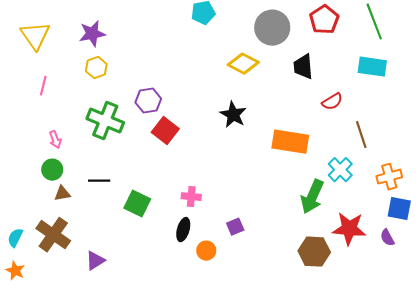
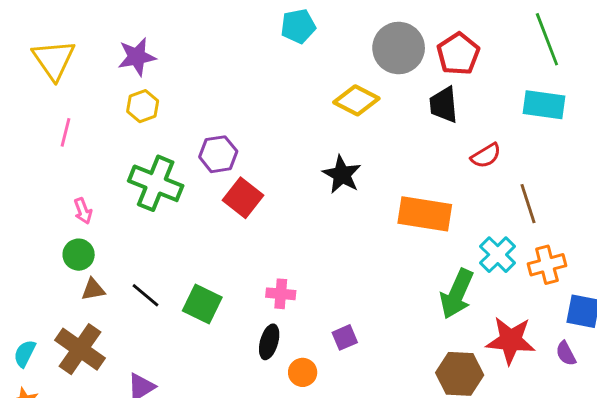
red pentagon: (324, 20) -> (458, 54), moved
orange cross: (389, 177) -> (547, 265), moved
black line: (99, 181) -> (145, 295), moved, turned 40

